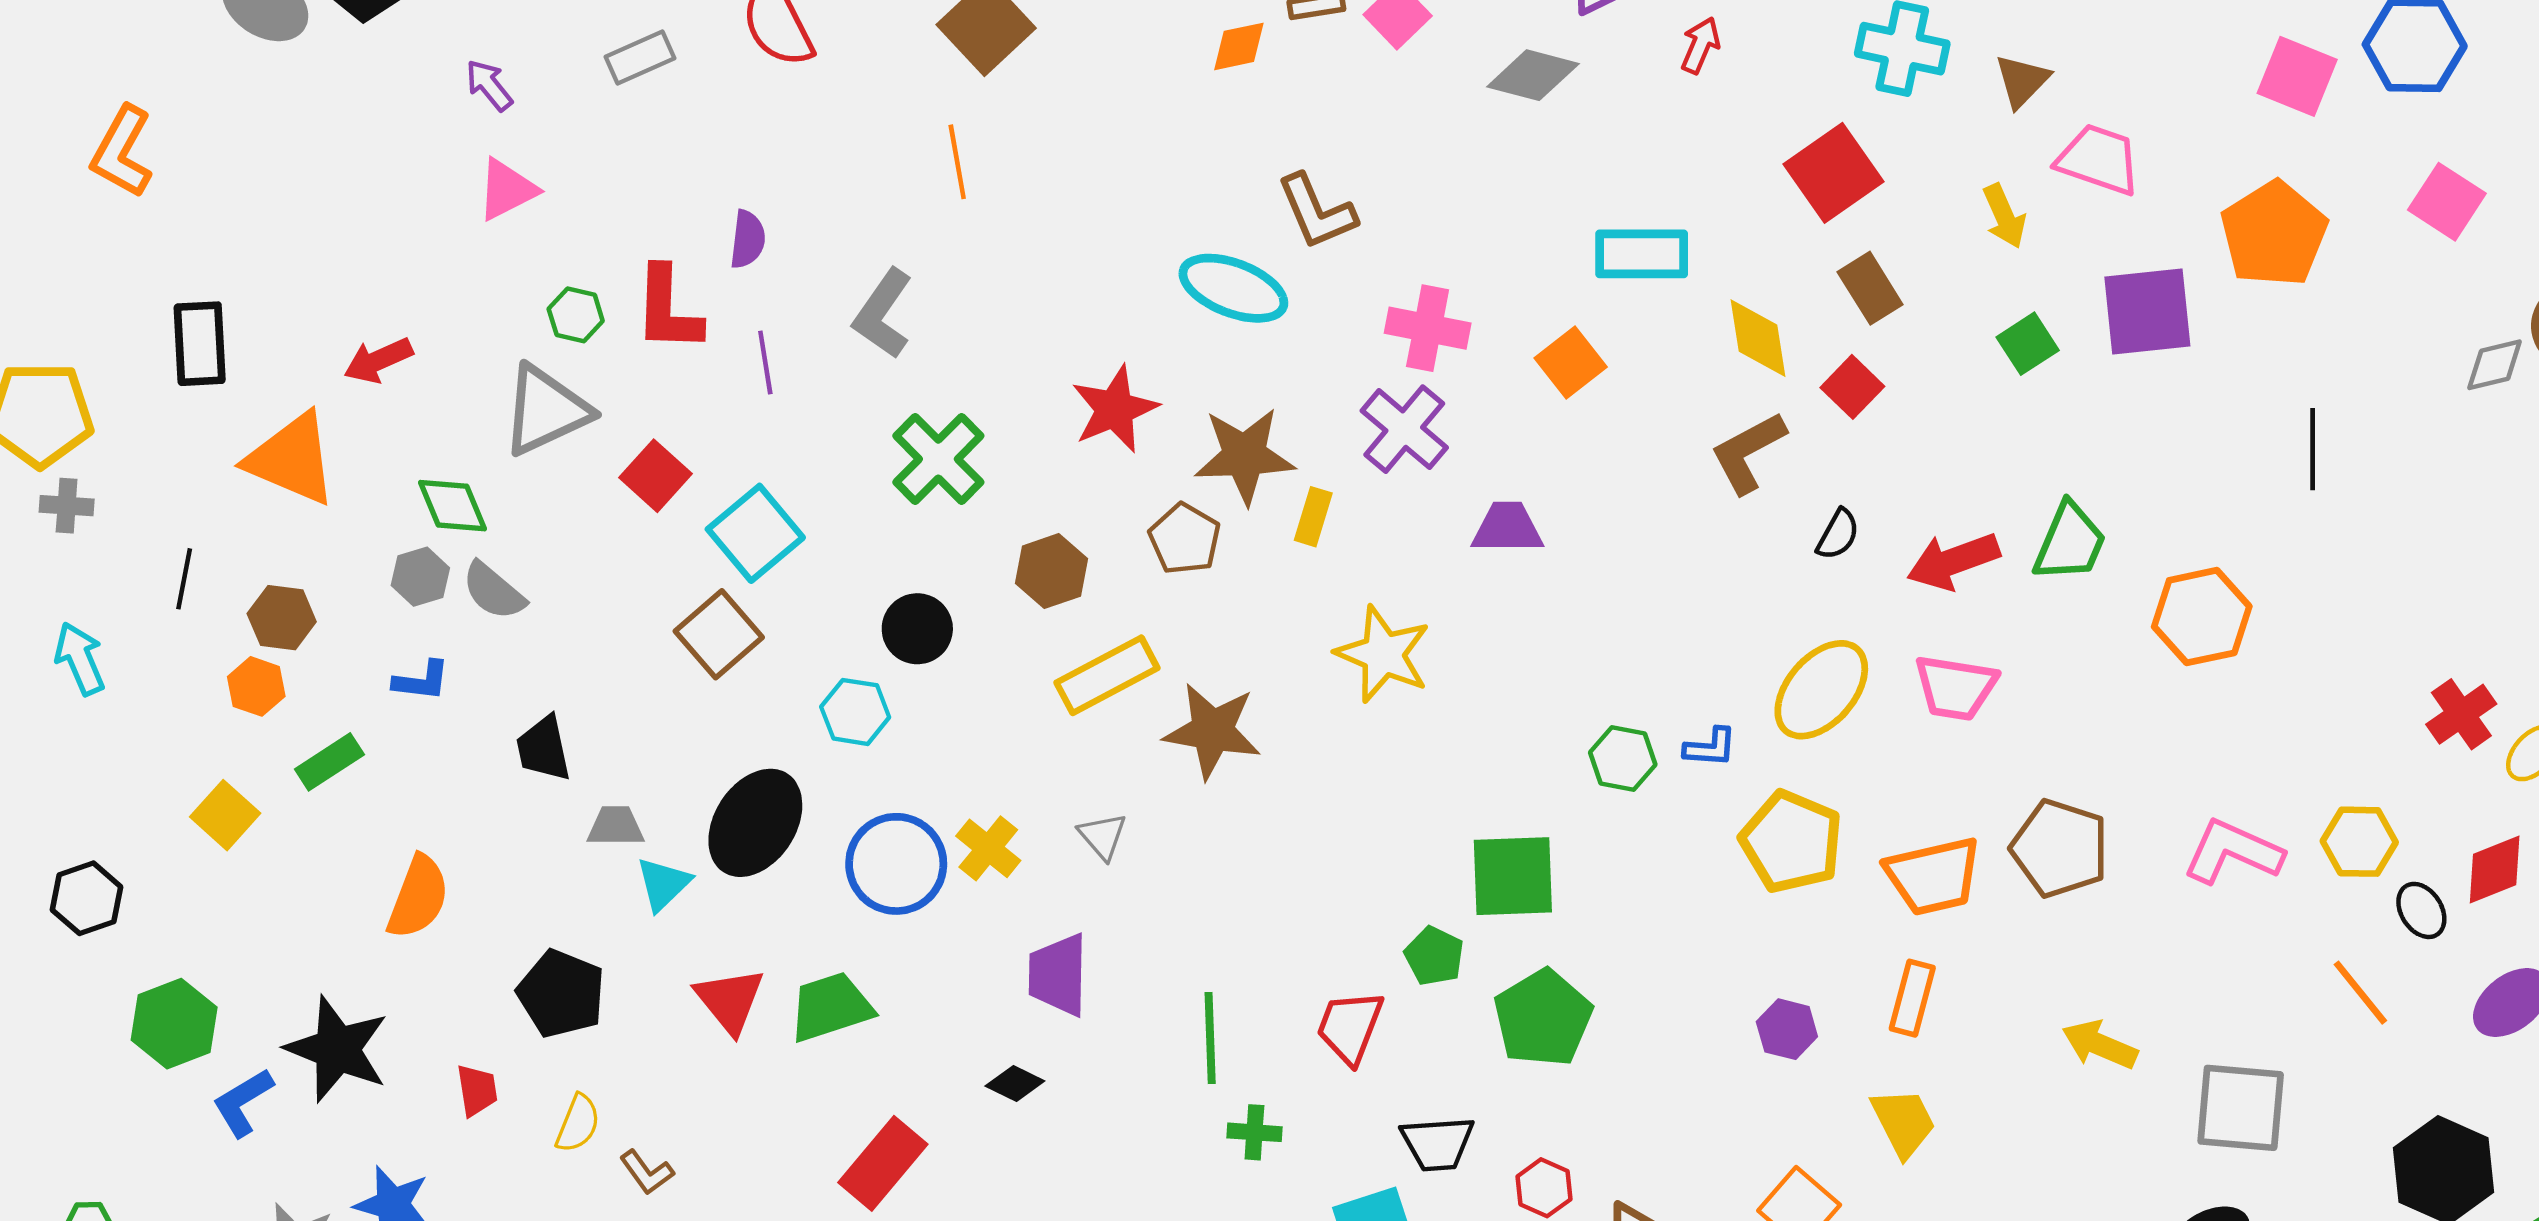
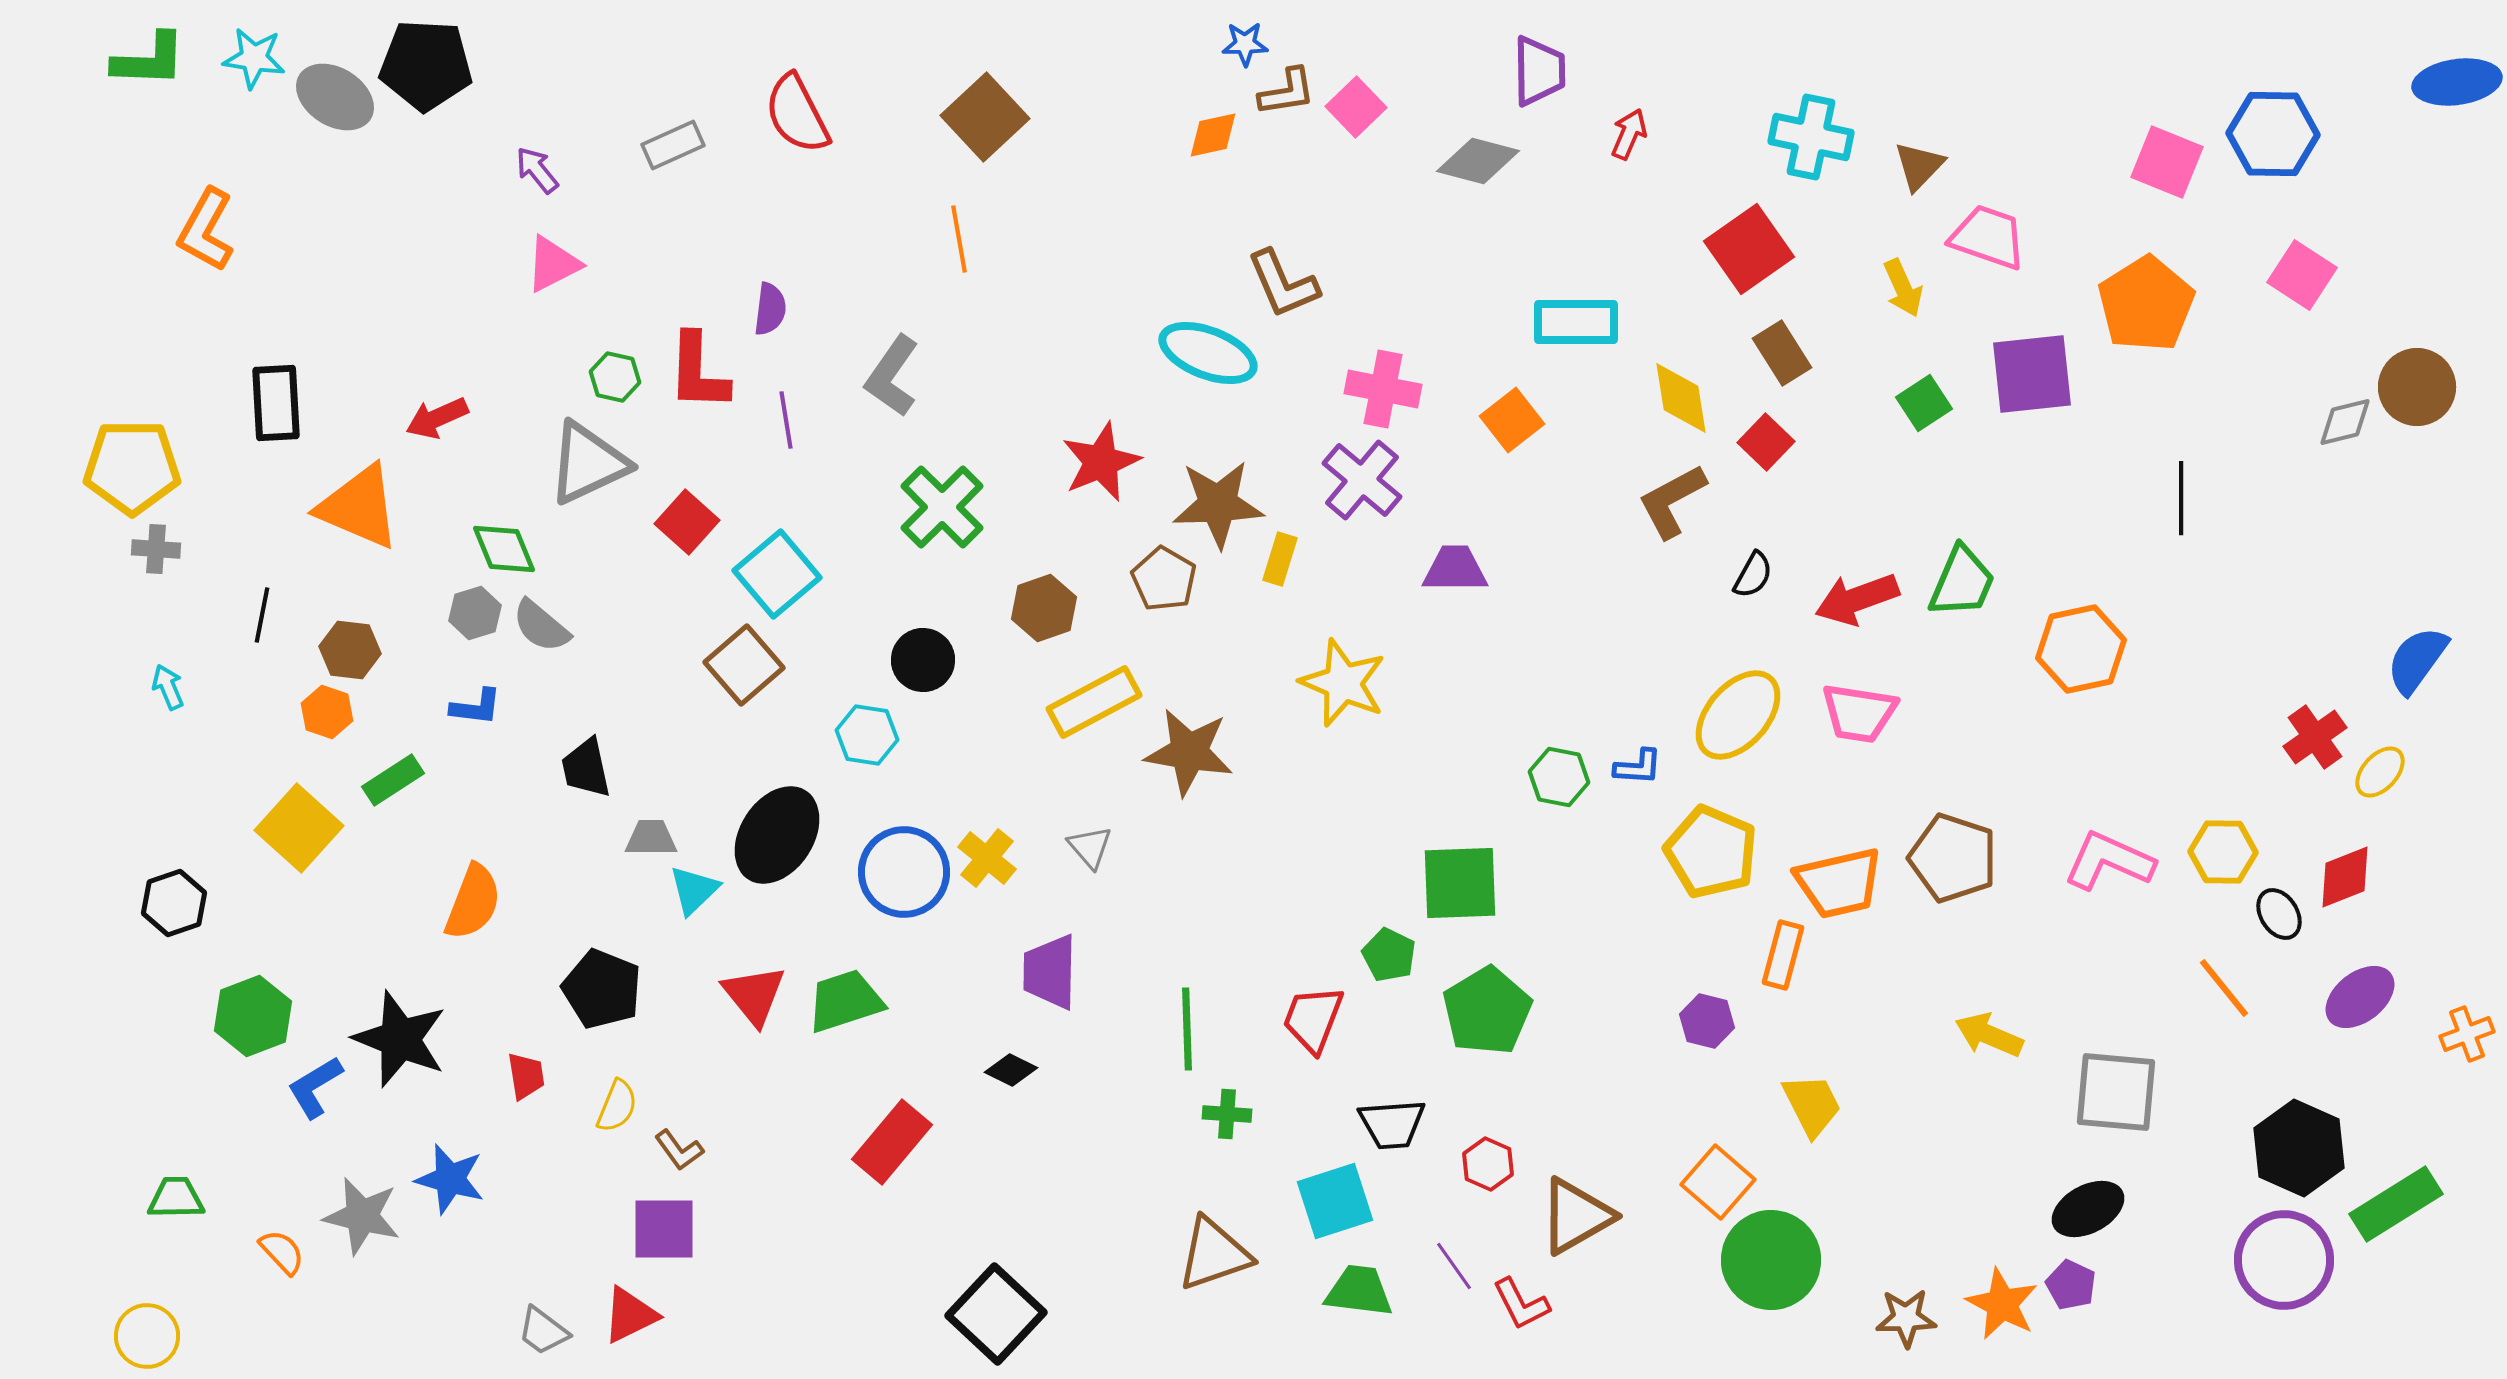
cyan arrow: (80, 659) -> (168, 687), size x0.7
yellow square: (225, 815) -> (299, 828), size x1.4
orange rectangle: (1912, 998) -> (1783, 955), moved

